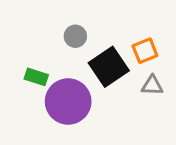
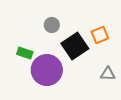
gray triangle: (152, 86) -> (108, 74), moved

